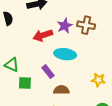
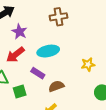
purple star: (65, 26) -> (19, 32), moved
red arrow: (43, 35) -> (15, 55), moved

